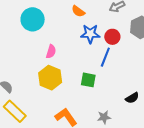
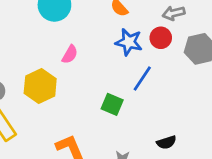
red circle: (112, 37) -> (161, 38), moved
yellow hexagon: (50, 78) -> (40, 86), moved

